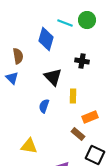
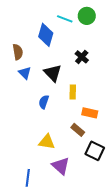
black cross: (82, 61) -> (82, 57), turned 32
blue triangle: (12, 78) -> (25, 73), moved
orange rectangle: (90, 117) -> (90, 113), turned 35
yellow triangle: (29, 146) -> (47, 142), moved

